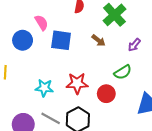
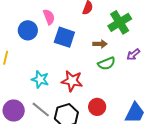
brown arrow: (99, 40) -> (100, 44), turned -48
green semicircle: (123, 72) -> (106, 63), moved
red circle: (106, 94) -> (97, 107), moved

